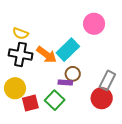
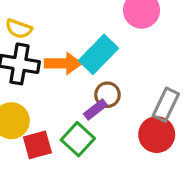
orange arrow: (47, 55) -> (63, 63), turned -35
purple rectangle: (65, 83) -> (95, 109), turned -40

